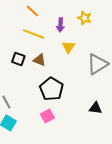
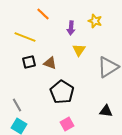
yellow line: (33, 34) -> (25, 37), moved
black square: (18, 59) -> (29, 62), turned -32
pink square: (47, 116) -> (67, 124), moved

